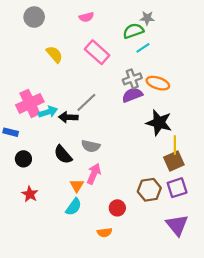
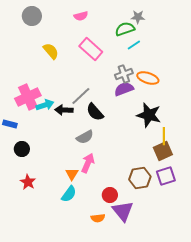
gray semicircle: (91, 146) -> (85, 137), turned -42
black semicircle: (63, 155) -> (95, 112), moved
purple triangle: (177, 225) -> (123, 211), moved

